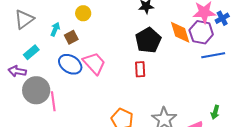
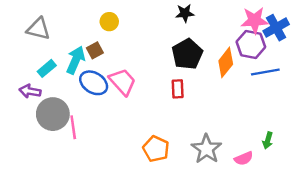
blue cross: (222, 18) -> (276, 28), size x1.5
gray triangle: (24, 19) -> (38, 29), turned 50
cyan arrow: (55, 29) -> (76, 60), moved, size x1.6
orange diamond: (180, 32) -> (226, 62), moved, turned 55

